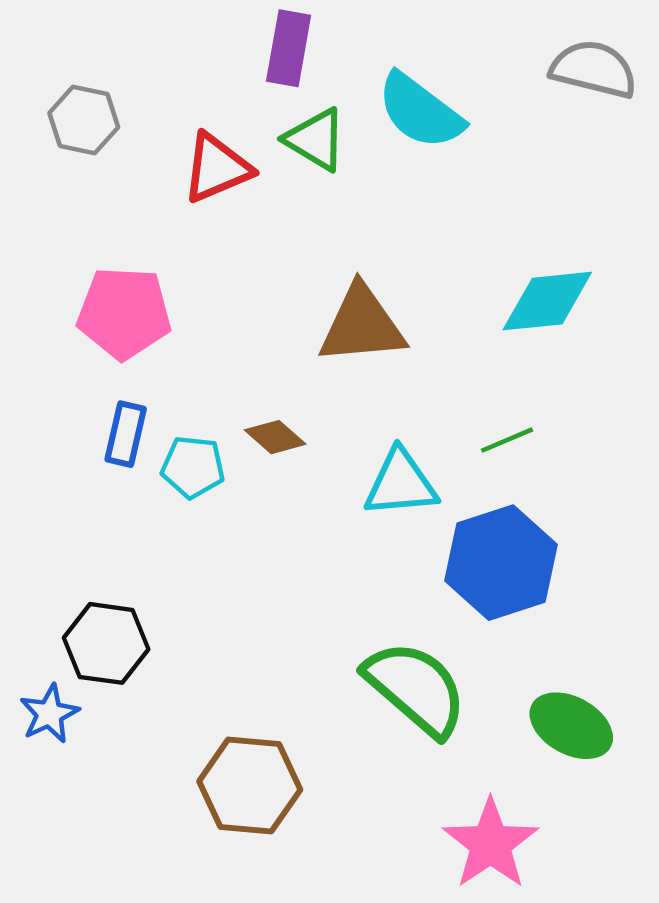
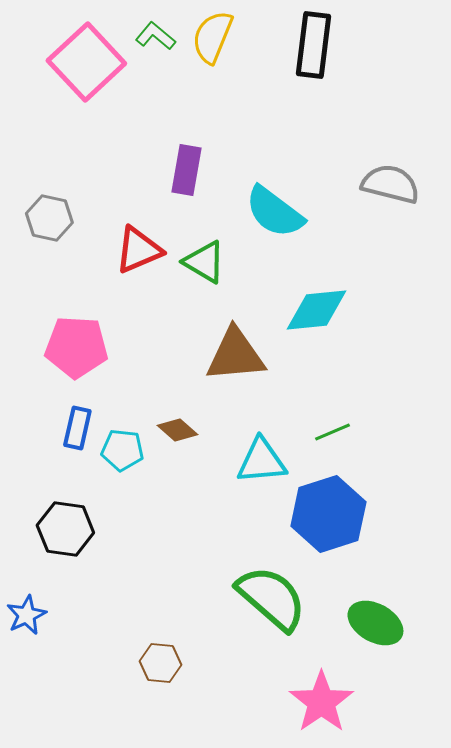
green triangle: (316, 140) -> (204, 262), moved
cyan diamond: (547, 301) -> (316, 310), moved
black hexagon: (106, 643) -> (65, 529), moved
brown hexagon: (250, 786) -> (160, 663), size x0.6

